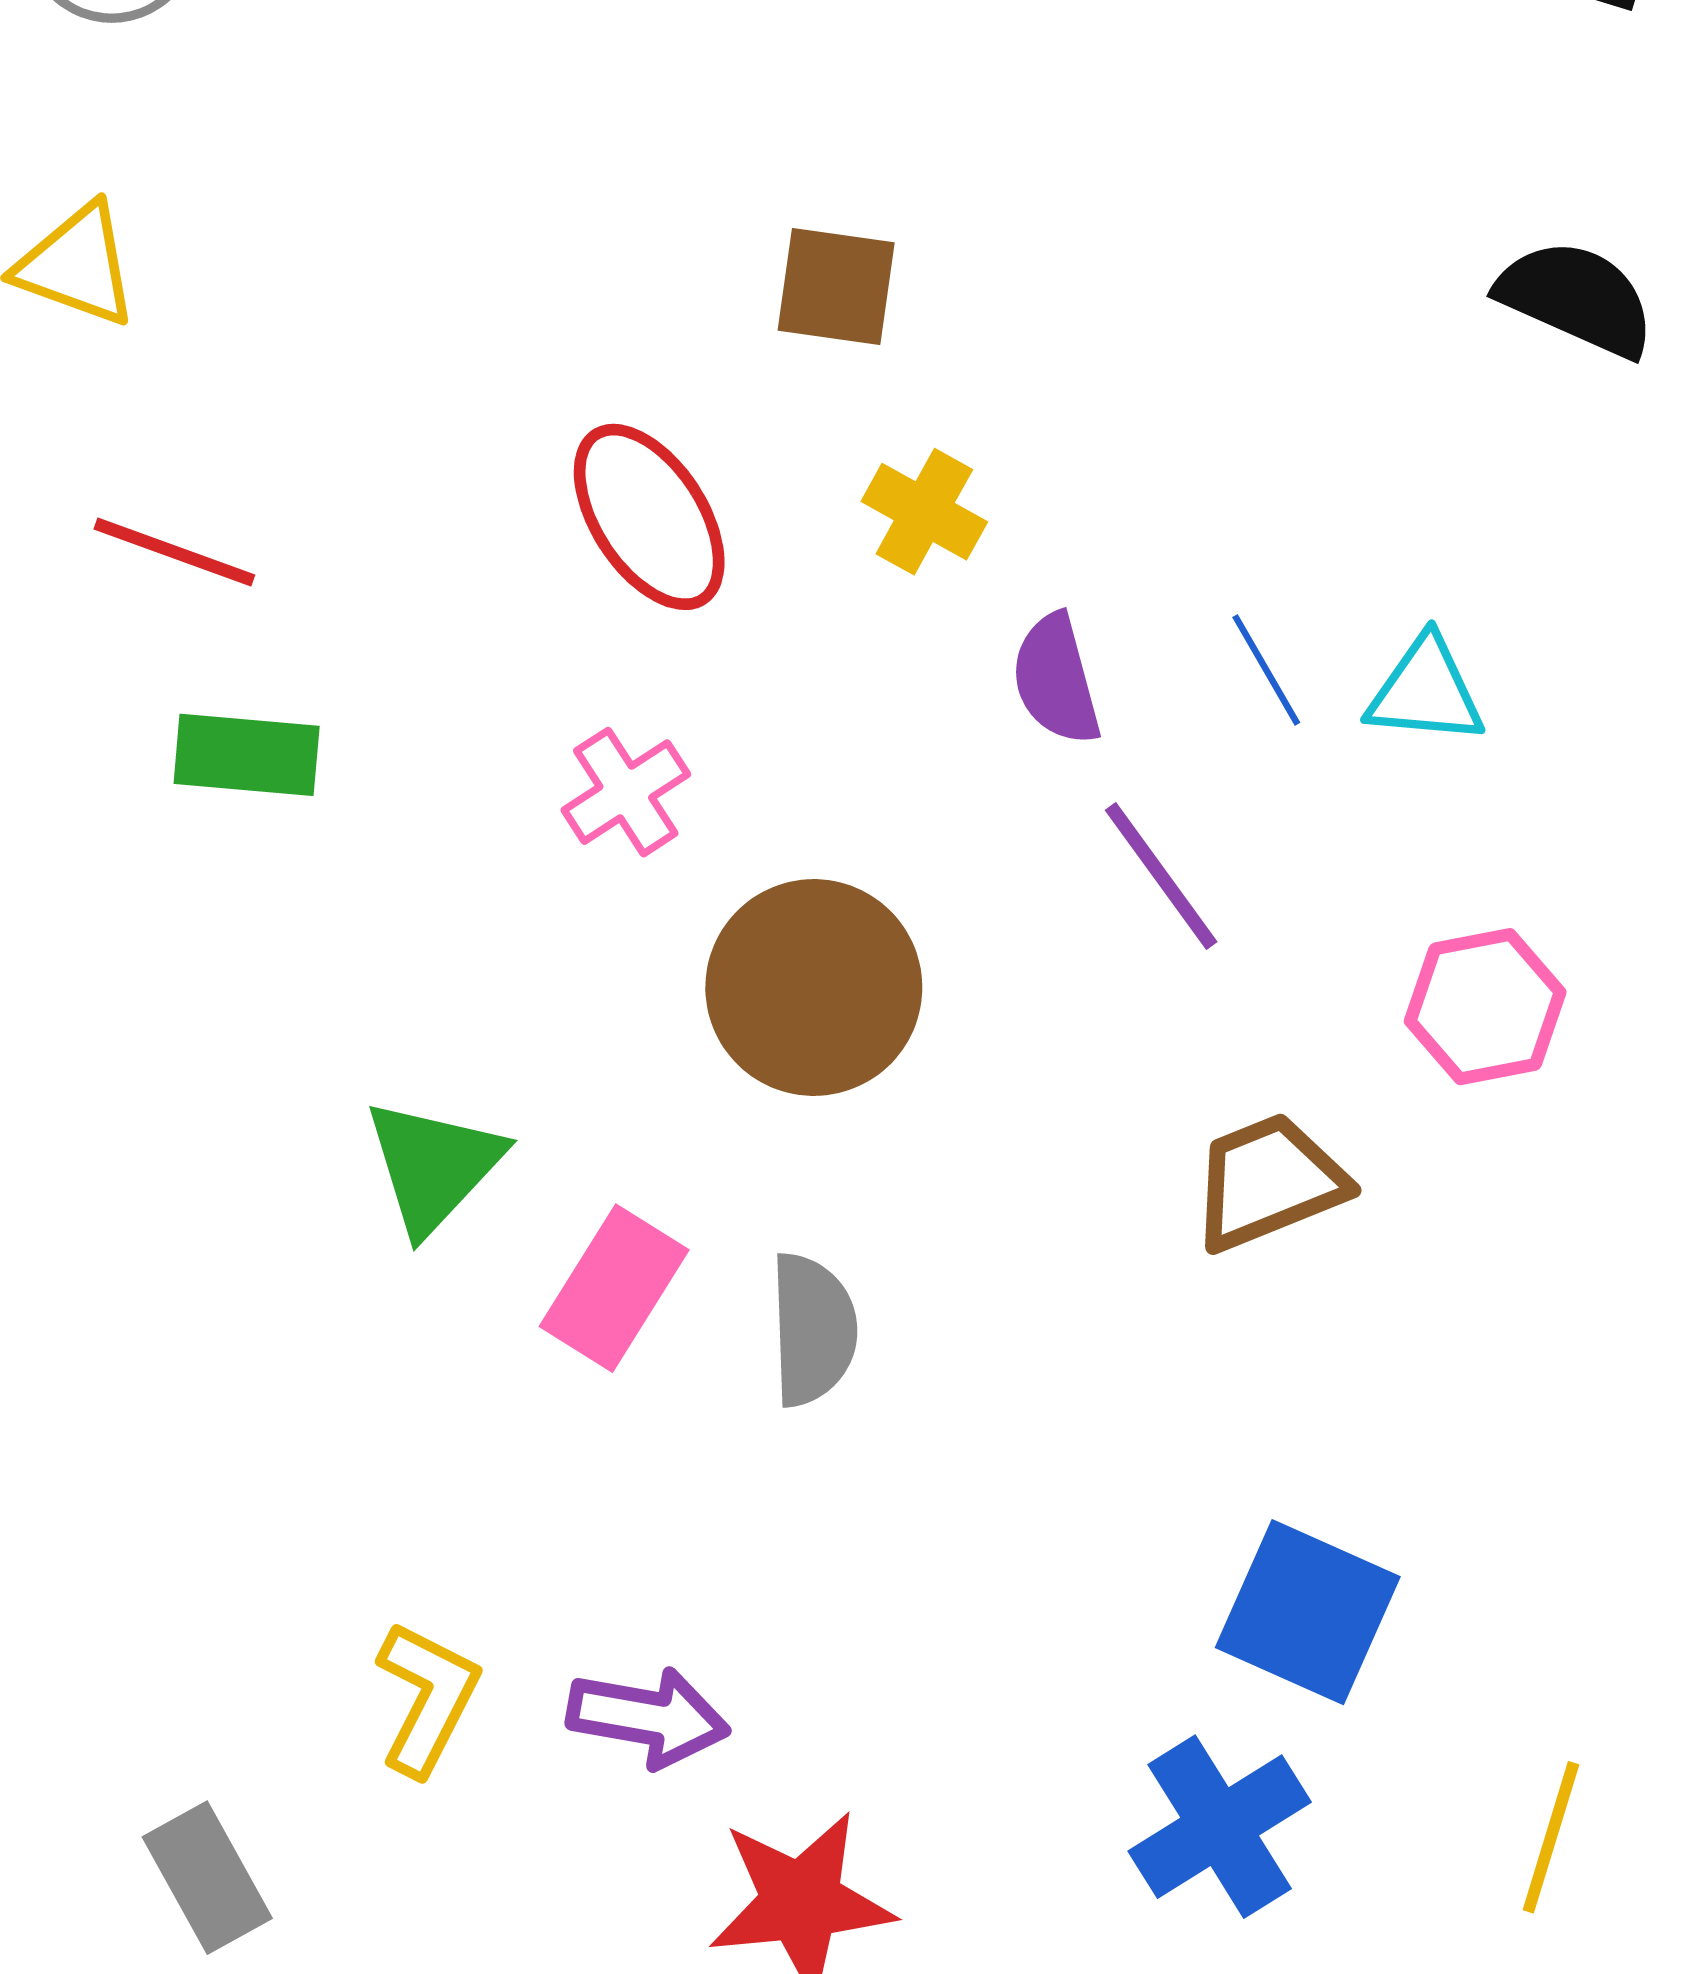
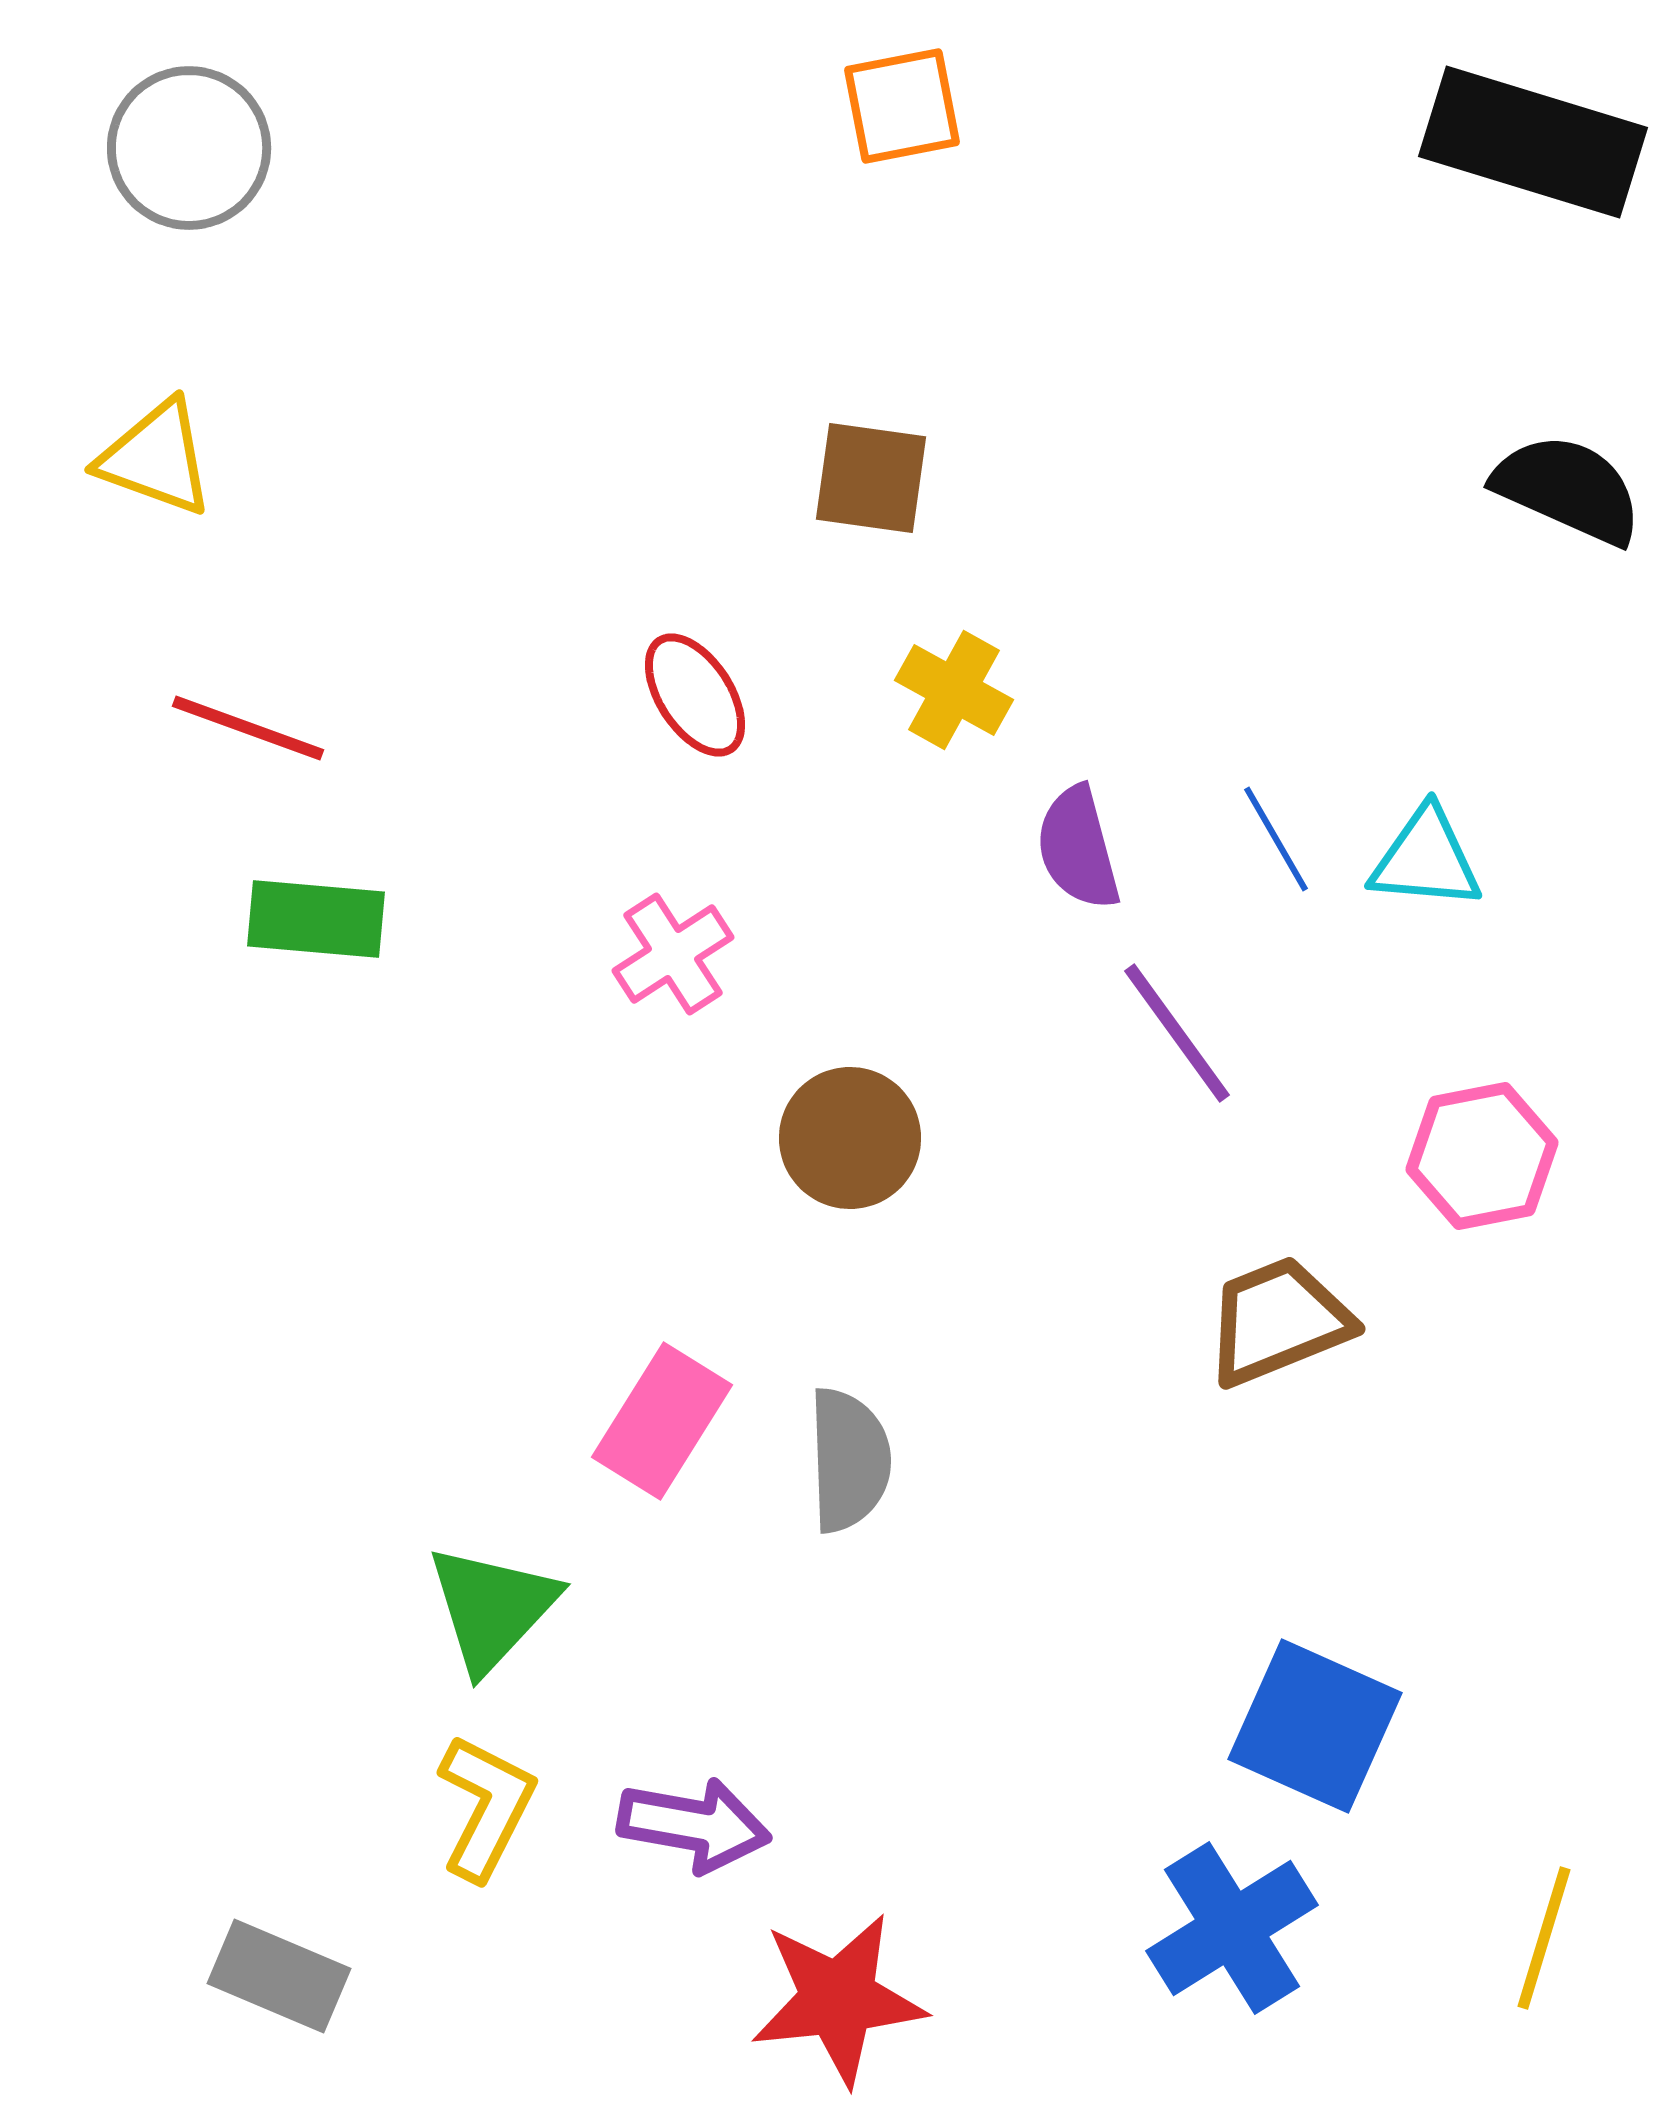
red ellipse: (649, 517) -> (695, 695), size x0.7
brown circle: (814, 988) -> (850, 1138), size x0.7
green triangle: (434, 1166) -> (492, 1608), moved
gray rectangle: (207, 1878) -> (279, 1976), turned -38

